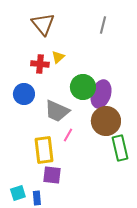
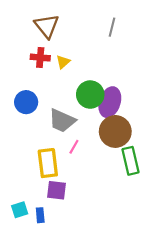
red cross: (40, 64) -> (40, 58), moved

